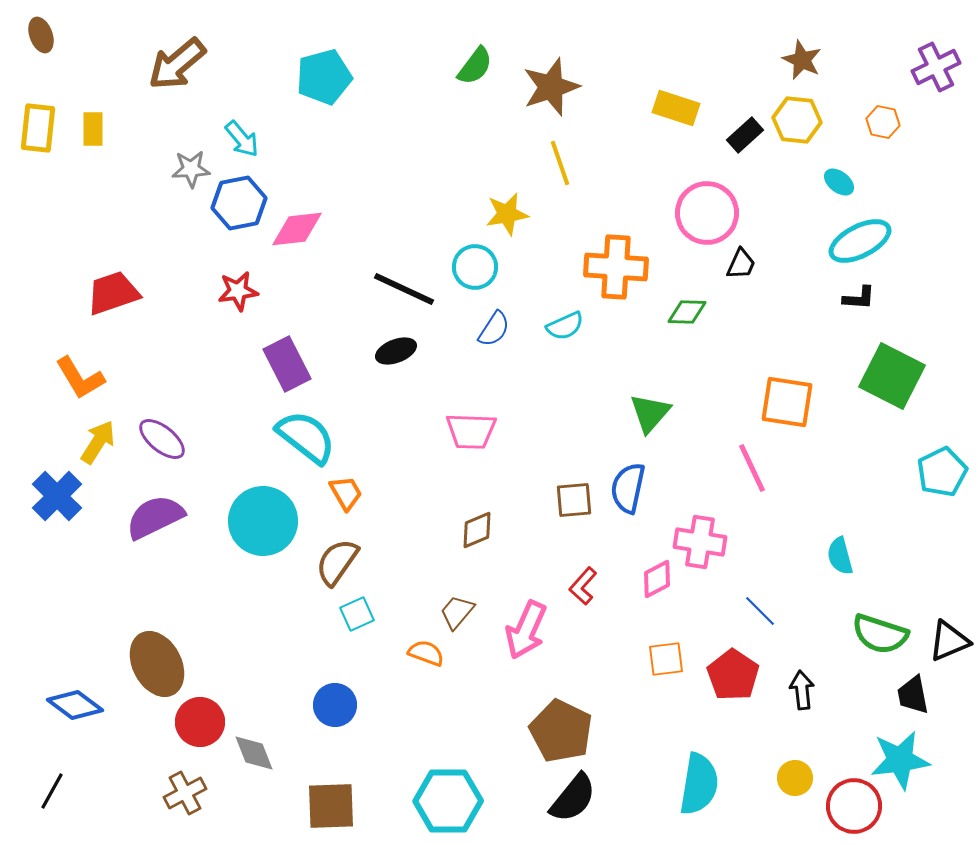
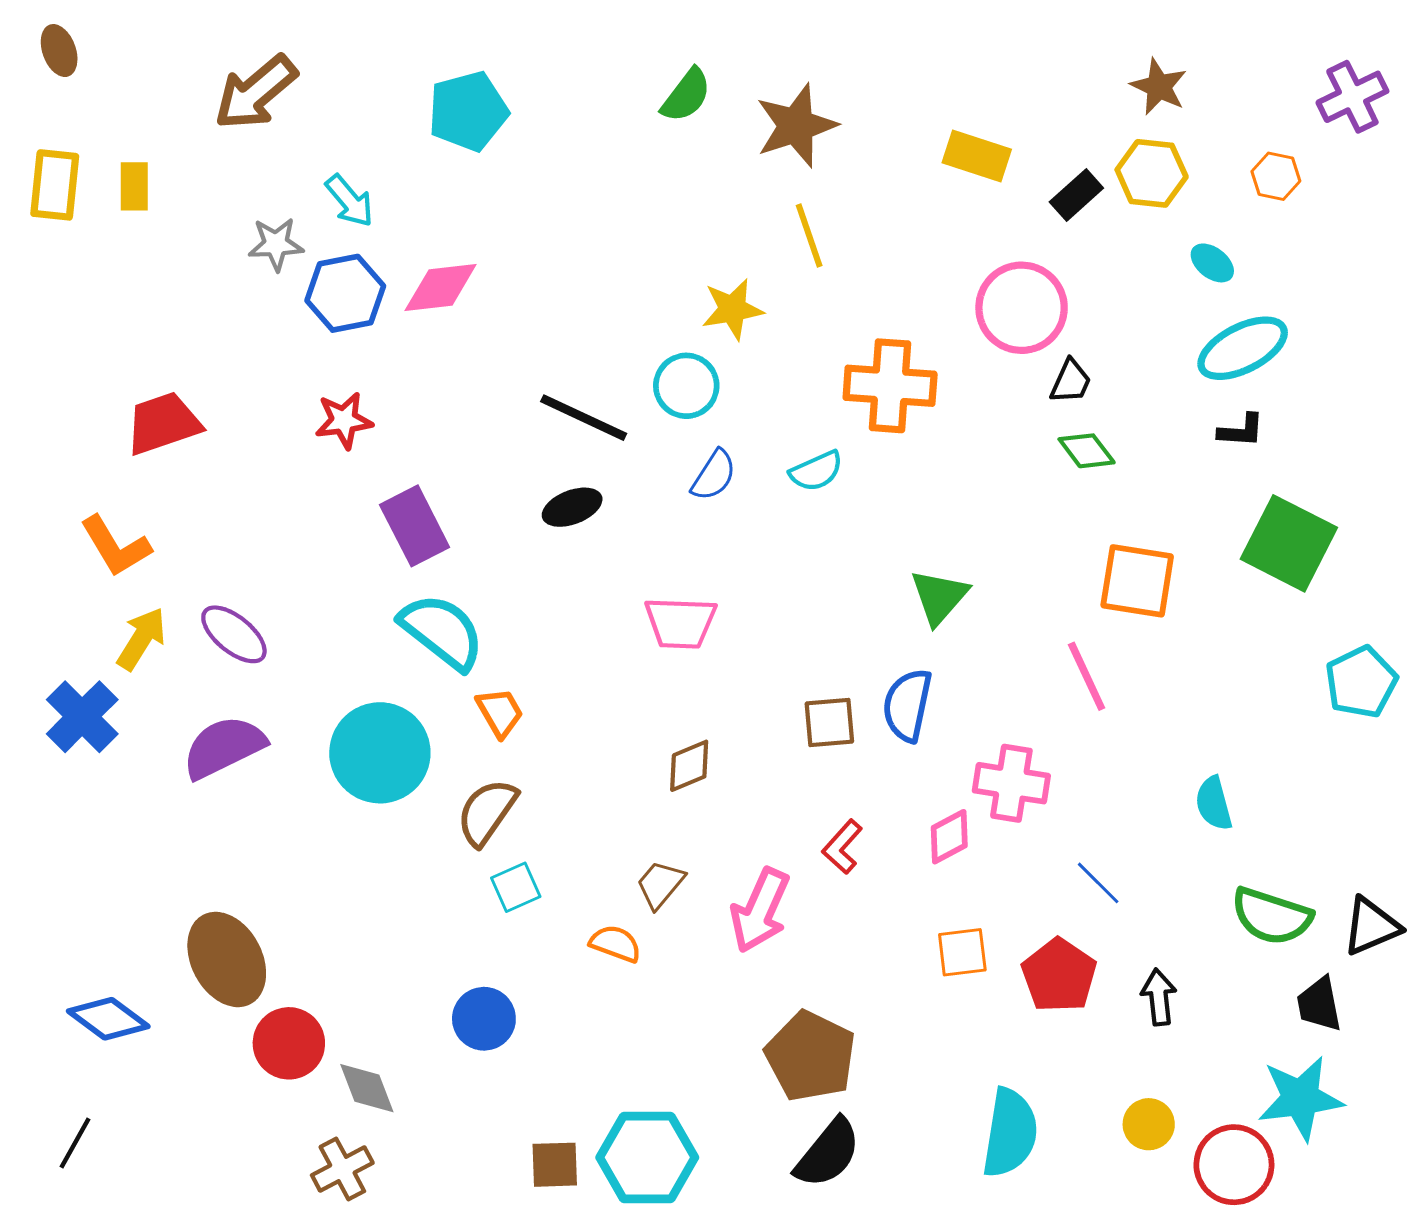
pink diamond: (297, 229) -> (441, 288), moved
green diamond: (687, 312) -> (1087, 451), moved, turned 51
brown cross: (185, 793) -> (342, 1169), moved
brown square: (331, 806) -> (555, 1165), moved, size x0.7

